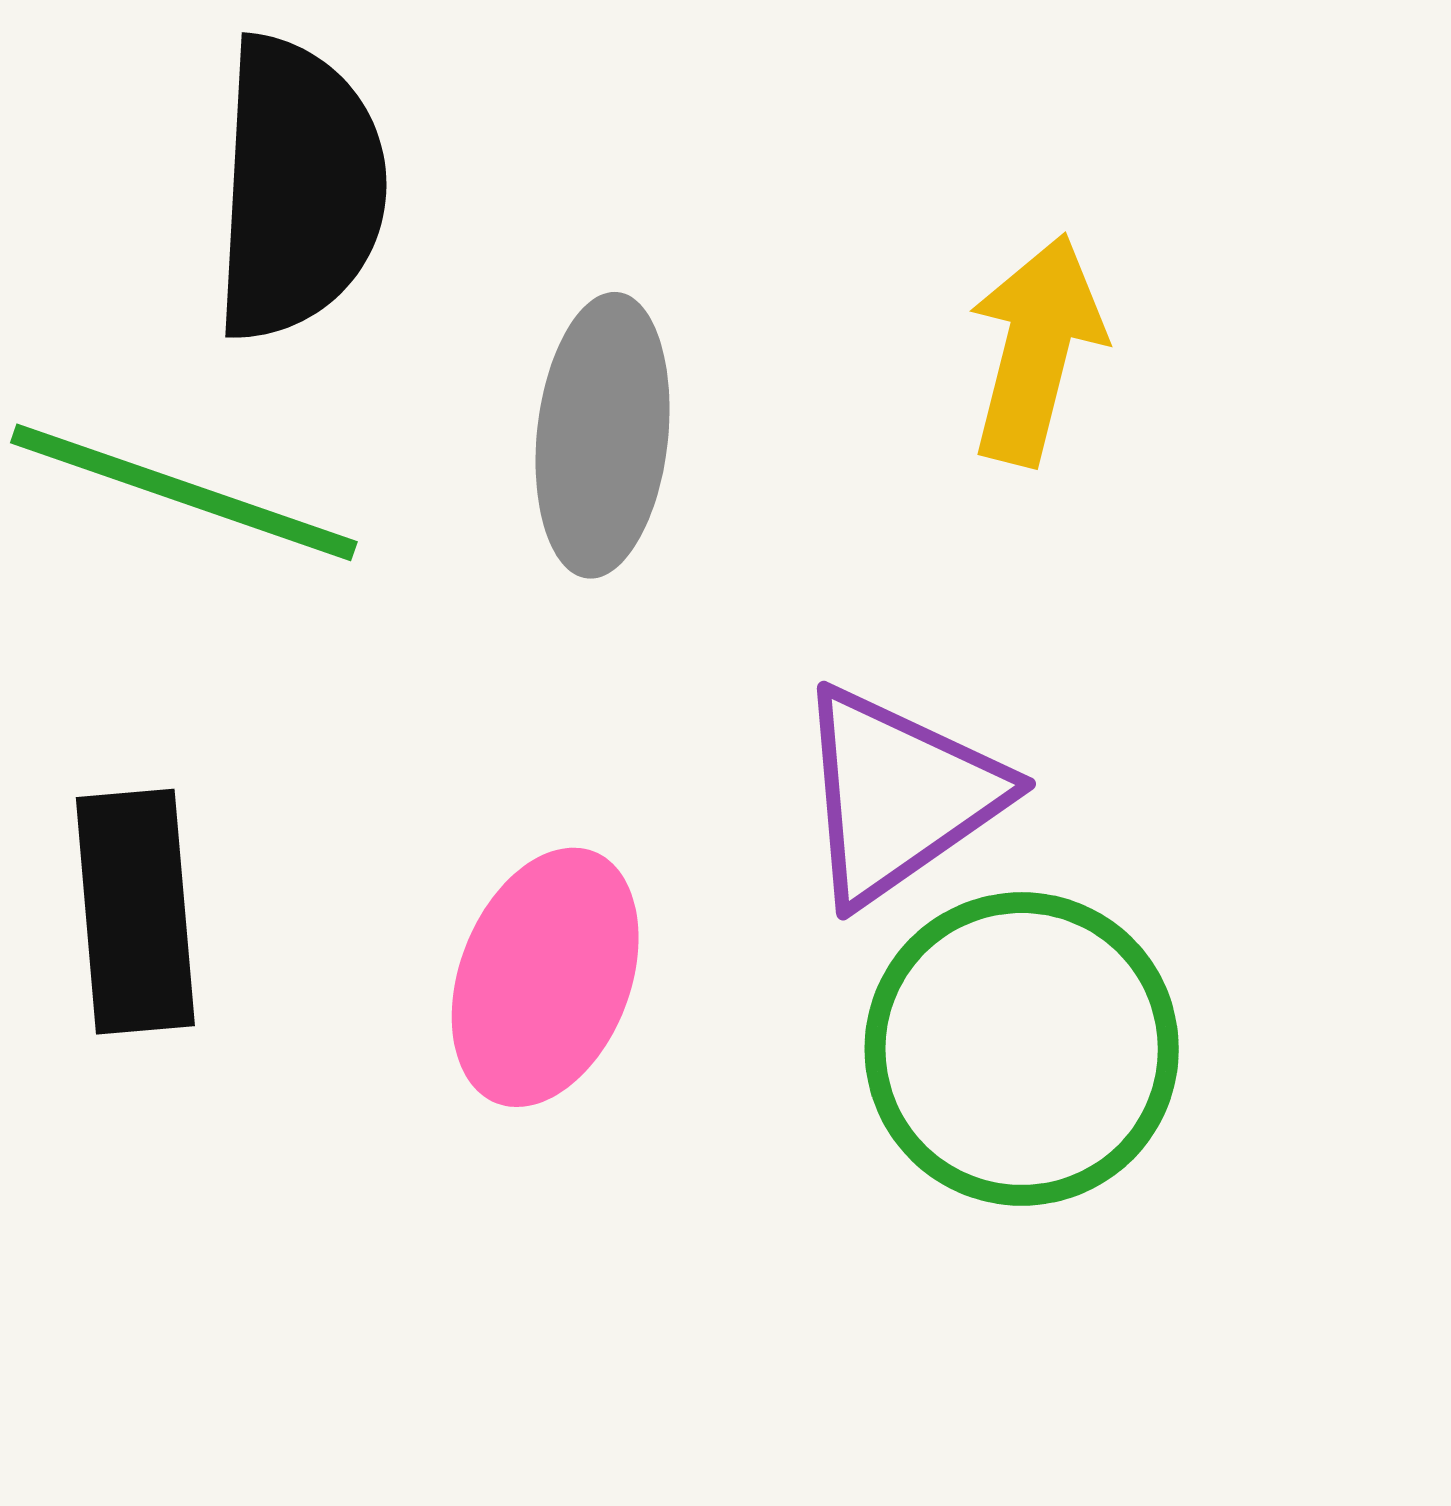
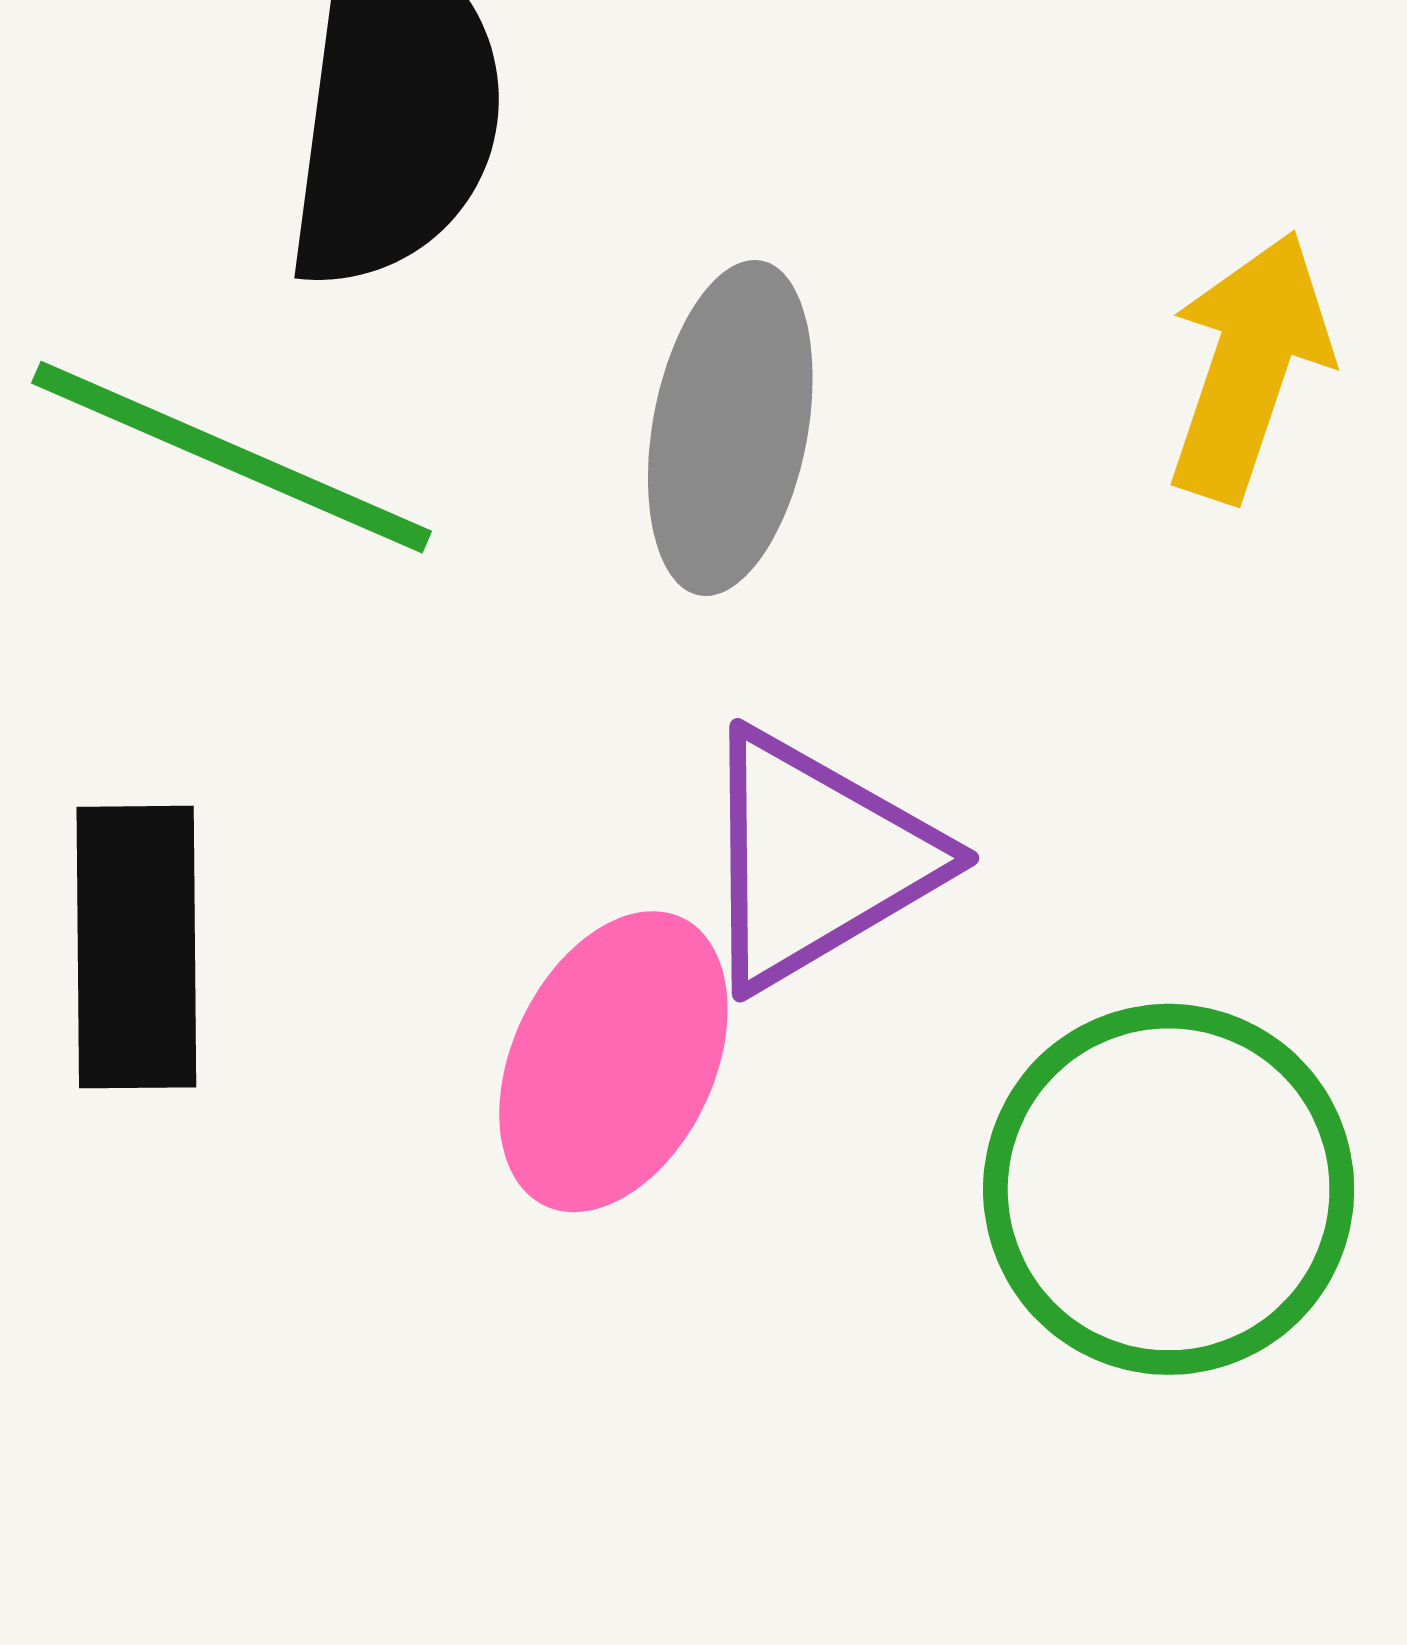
purple triangle: (899, 795) -> (816, 860), moved

